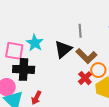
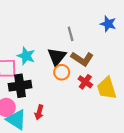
orange circle: (98, 70) -> (62, 72), moved

